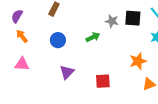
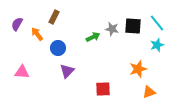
orange arrow: (22, 36) -> (37, 34), moved
green arrow: (93, 37) -> (93, 37), moved
purple triangle: (67, 72) -> (67, 71), moved

